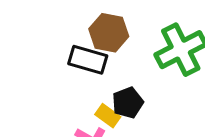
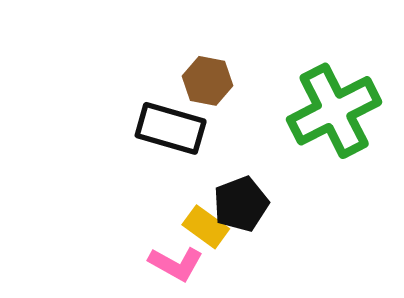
brown hexagon: (109, 33) -> (207, 81), size x0.7

